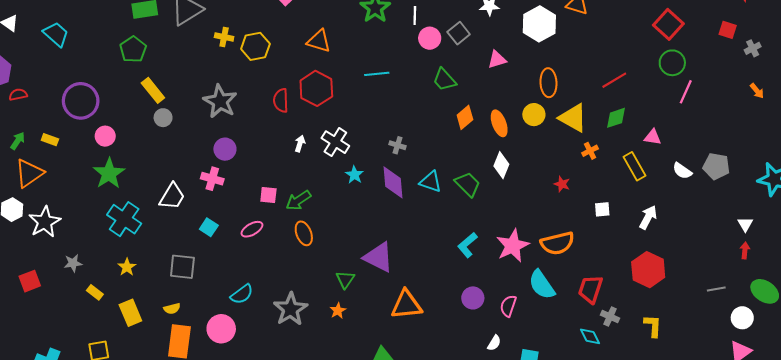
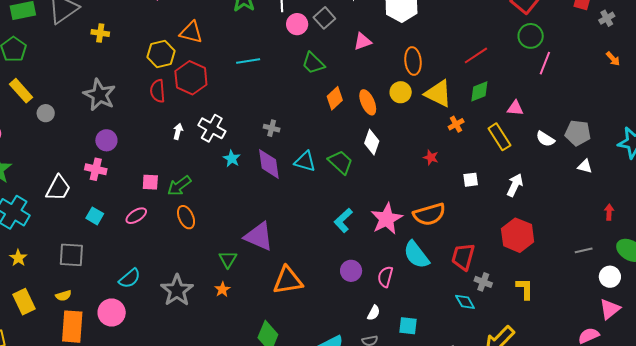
yellow hexagon: (255, 46) -> (161, 54), moved
yellow rectangle: (153, 90) -> (21, 91), moved
white triangle: (745, 224) -> (585, 166), moved, turned -42

